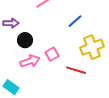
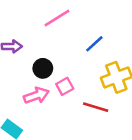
black circle: (25, 40) -> (43, 68), moved

